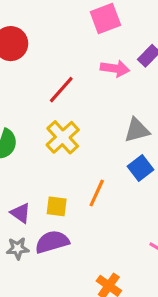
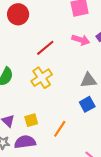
orange line: (97, 193) -> (60, 129), moved
yellow square: (57, 206) -> (31, 120), turned -32

